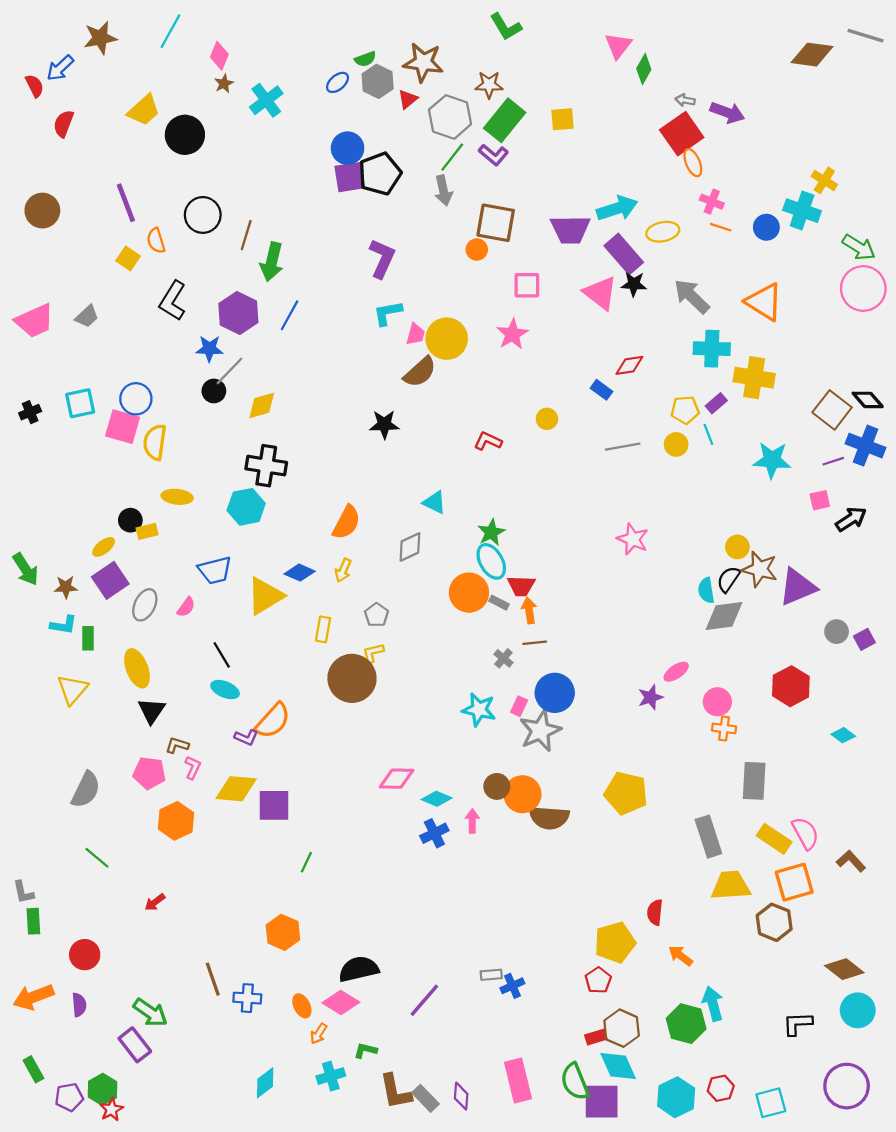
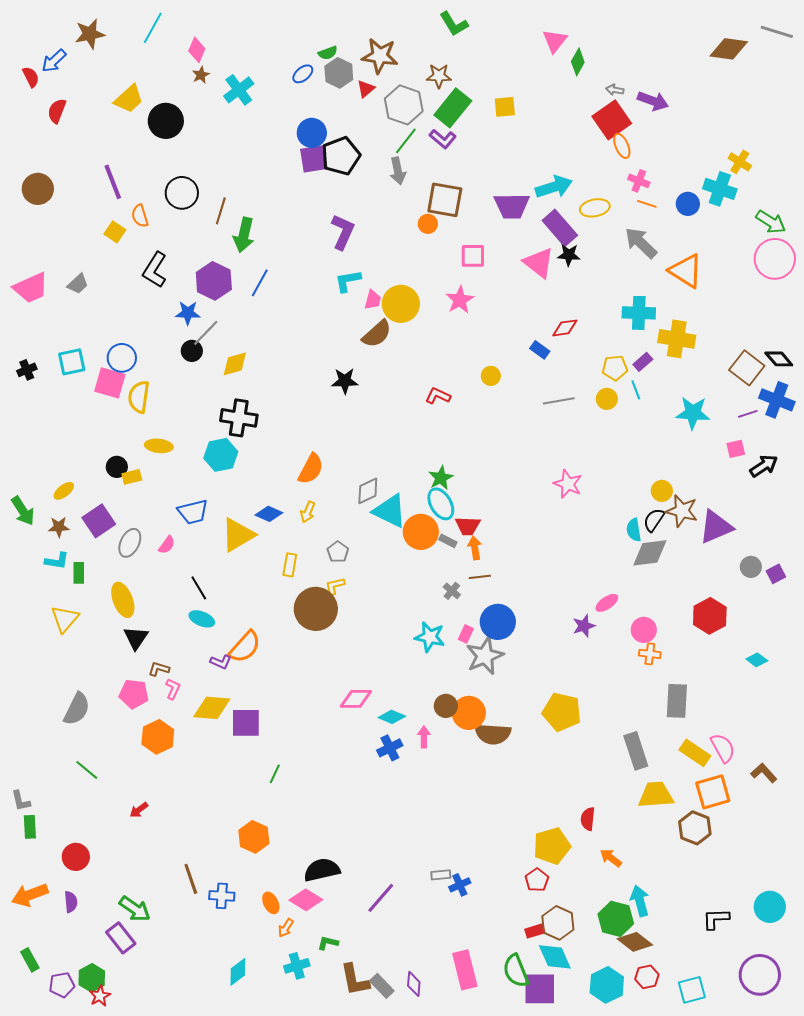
gray arrow: (692, 296) -> (641, 243), moved
cyan triangle: (434, 502) -> (390, 511), moved, size x1.6
yellow ellipse: (104, 547) -> (64, 491), moved
brown diamond: (844, 969) -> (635, 942), moved

